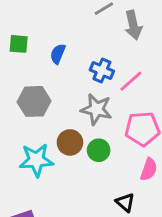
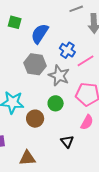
blue semicircle: (58, 54) -> (40, 34), size x1.5
gray hexagon: (34, 101) -> (35, 64), moved
brown circle: (70, 142) -> (35, 119), moved

